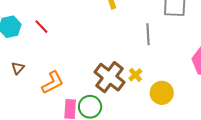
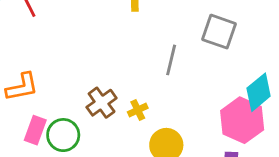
brown cross: (109, 77) -> (102, 103), size x0.7

